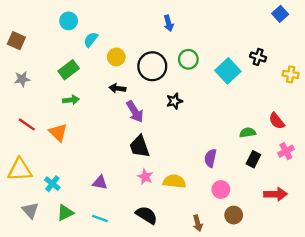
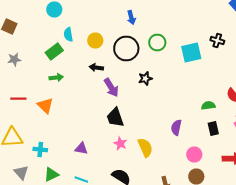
blue arrow: (169, 23) -> (131, 18), moved
cyan semicircle: (91, 40) -> (68, 34), moved, turned -48
cyan square: (228, 71) -> (191, 52), turned 30
red line: (27, 124) -> (18, 98), turned -35
black rectangle: (253, 159) -> (213, 128), turned -40
yellow semicircle: (174, 181) -> (145, 148), turned 60
cyan cross: (52, 184) -> (40, 150), turned -32
pink circle: (221, 189) -> (194, 154), moved

